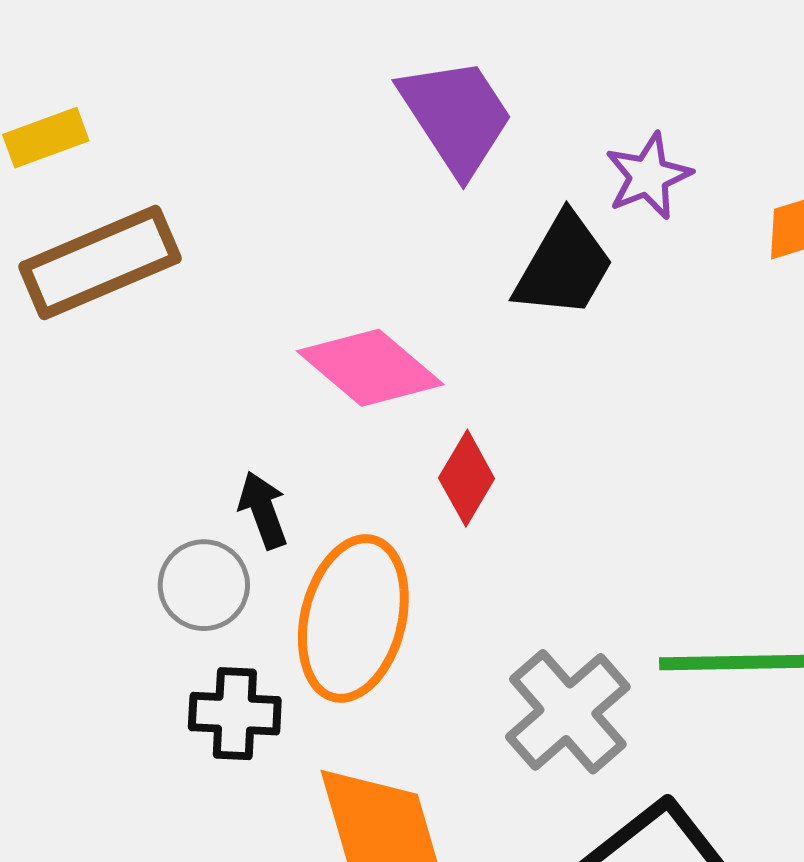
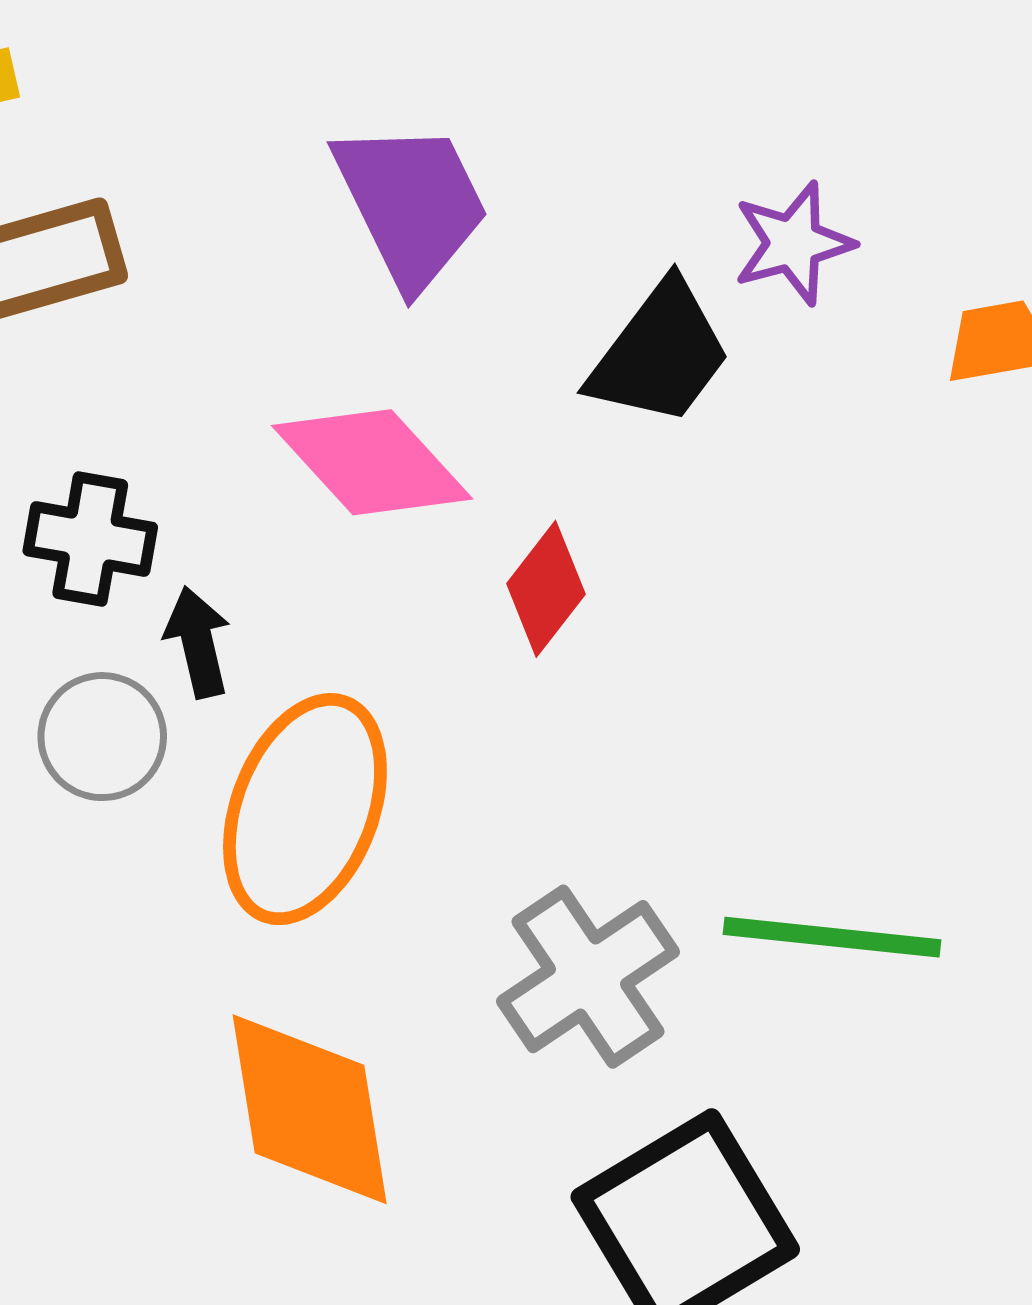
purple trapezoid: (456, 116) -> (411, 204), moved
red diamond: (467, 478) -> (546, 589), moved
black cross: (235, 714) -> (90, 539), moved

